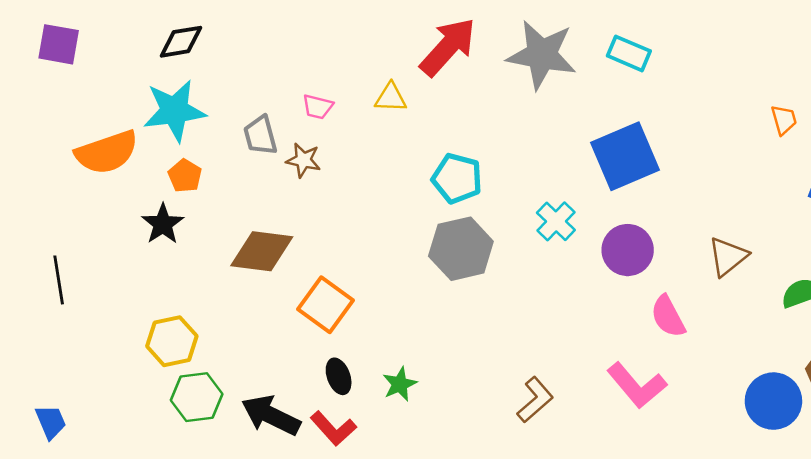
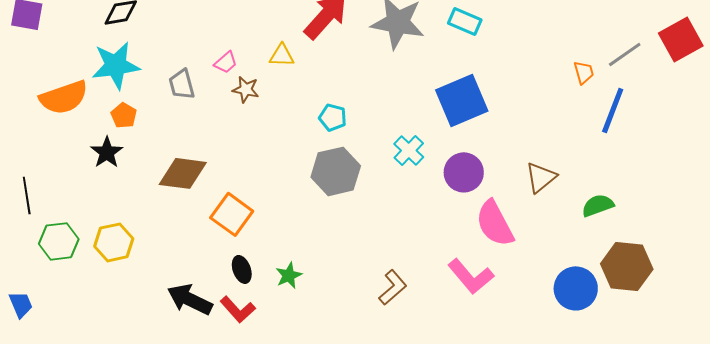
pink trapezoid: (318, 107) -> (226, 62), turned -55
brown star: (303, 160) -> (246, 89), moved
cyan pentagon: (457, 178) -> (333, 117), size x0.7
pink semicircle: (668, 316) -> (495, 223), size x1.4
green hexagon: (197, 397) -> (59, 241), moved

